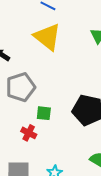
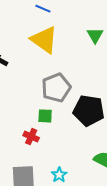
gray pentagon: (21, 87) -> (56, 88), moved

